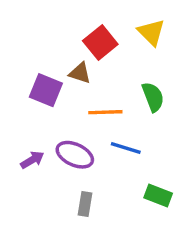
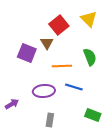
brown triangle: (80, 73) -> (47, 43), turned 40
purple ellipse: (75, 155) -> (44, 91), turned -30
purple arrow: (32, 160) -> (12, 104), moved

